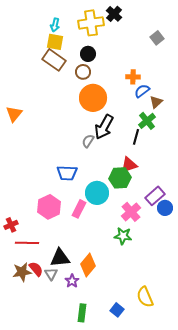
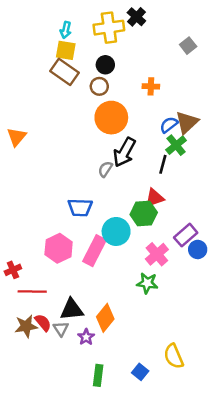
orange cross: (133, 77) -> (151, 86), moved
blue semicircle: (142, 91) -> (169, 125), moved
brown triangle: (156, 102) -> (187, 122), size x1.5
pink rectangle: (79, 209) -> (95, 251), size x1.4

